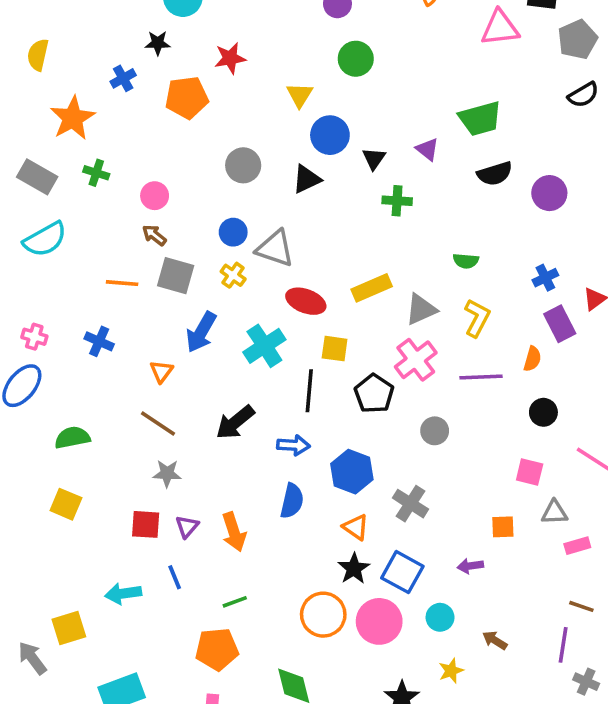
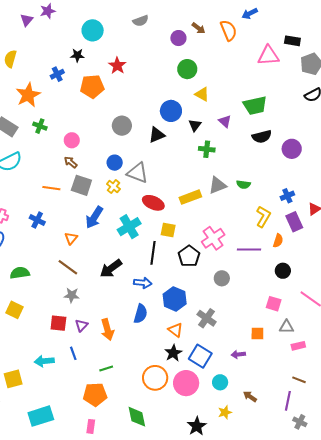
red star: (230, 58) -> (117, 66), turned -30
yellow triangle: (300, 95) -> (202, 94), moved, turned -35
gray triangle: (421, 309) -> (217, 185), moved
yellow L-shape: (477, 318) -> (263, 217), moved

